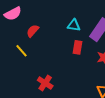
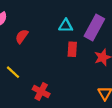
yellow line: (21, 51) -> (13, 72), moved

